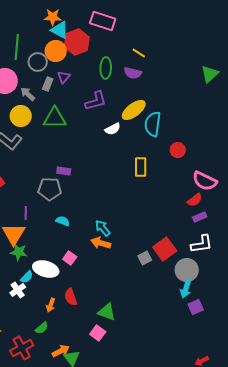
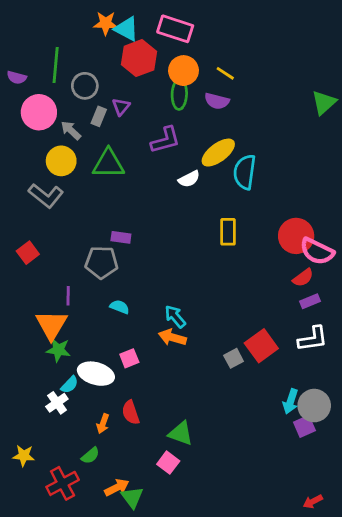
cyan triangle: (60, 30) -> (127, 29), moved
orange circle: (56, 51) -> (183, 71), moved
red circle: (178, 150) -> (296, 236), moved, size x1.6
pink square: (70, 258) -> (129, 358), turned 32
gray circle: (187, 270) -> (314, 406), moved

